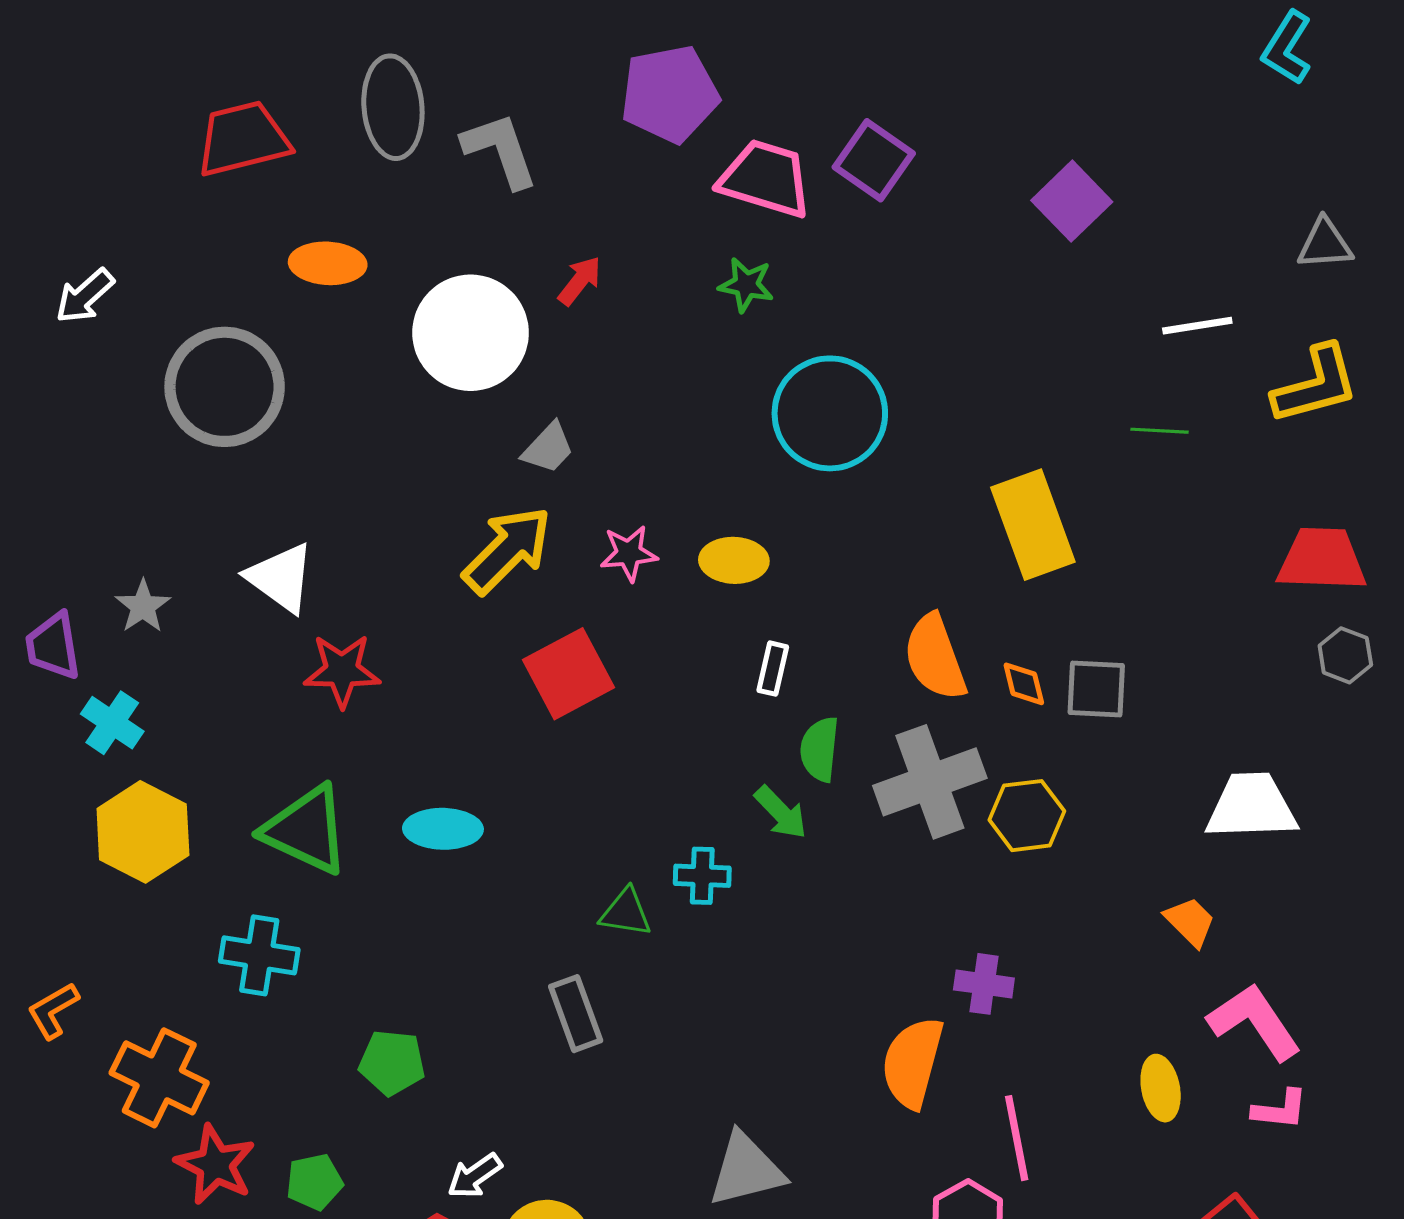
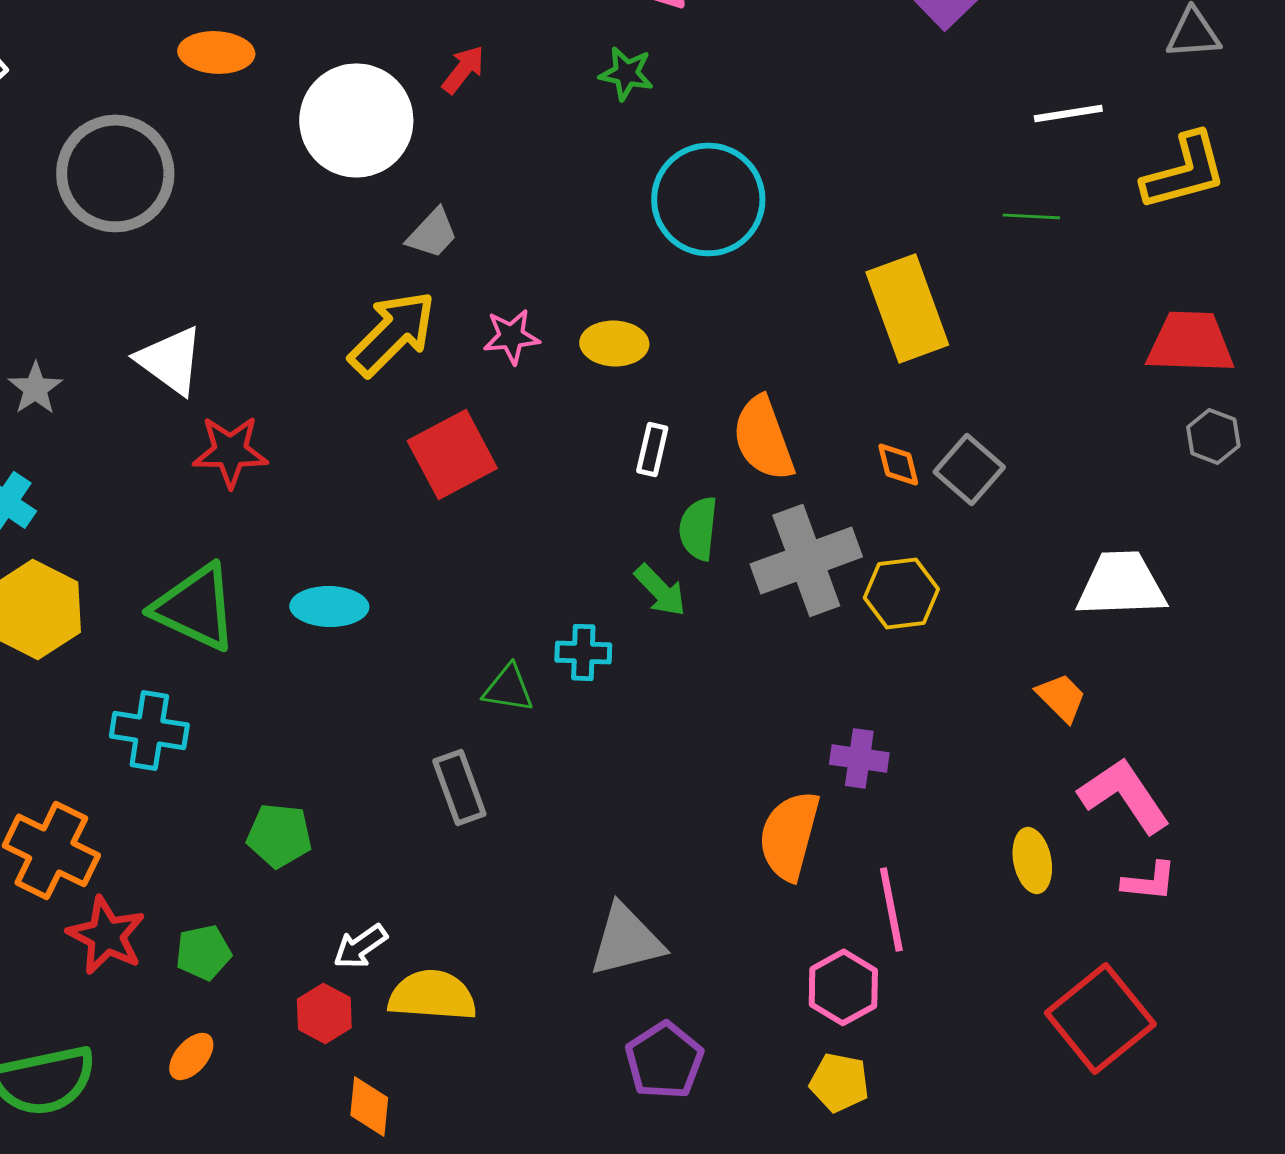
orange semicircle: (935, 657) -> (763, 438), moved
gray square: (1096, 689) -> (969, 469), turned 38

